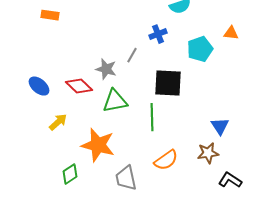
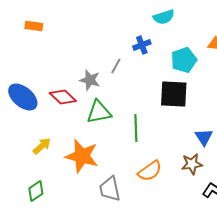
black square: (168, 83) -> (174, 94), moved
blue ellipse: (39, 86) -> (23, 97), size x1.4
yellow arrow: (58, 122) -> (42, 146), moved
green diamond: (70, 174) -> (36, 191), moved

